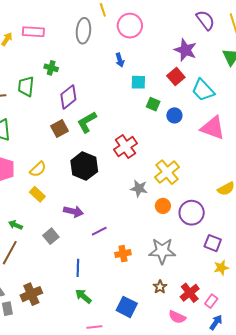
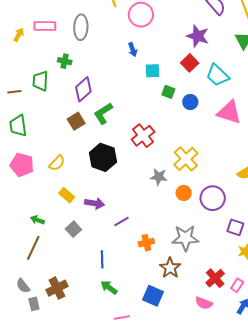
gray ellipse: (83, 31) -> (81, 27), moved
yellow rectangle: (37, 194) -> (67, 195), moved
brown star: (160, 287) -> (170, 268), moved, size x1.5

